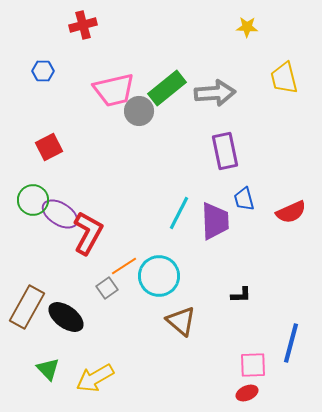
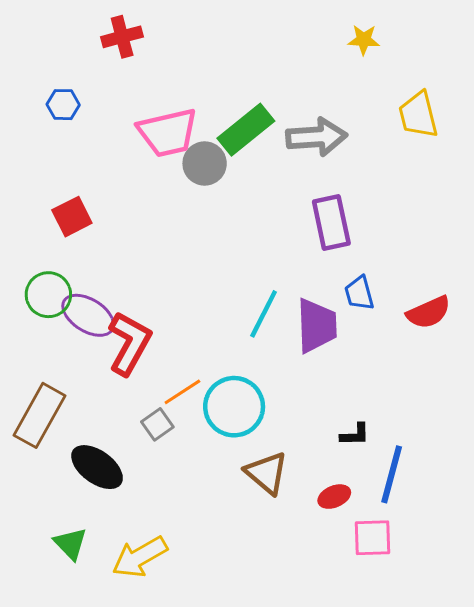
brown rectangle: (27, 307) -> (40, 415), moved
blue line: (291, 343) -> (392, 474), moved
red ellipse: (247, 393) -> (334, 497), moved

